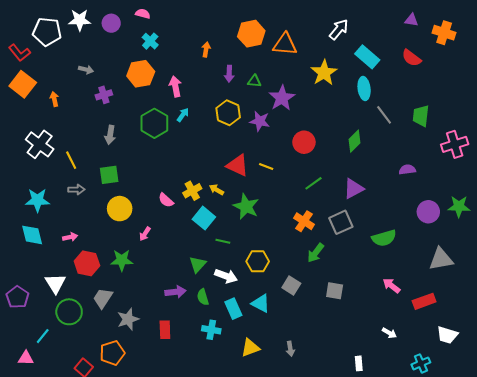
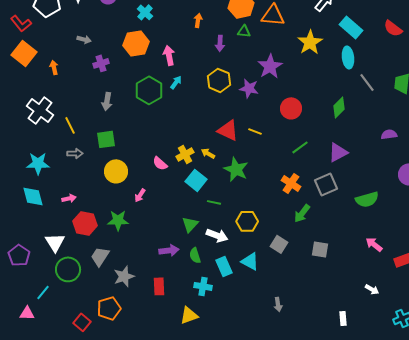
green triangle: (254, 81) -> (244, 31), moved
yellow triangle: (250, 348) -> (189, 315), moved

